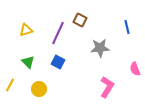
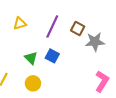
brown square: (80, 20) -> (78, 29), moved
green triangle: (28, 62) -> (31, 58), moved

